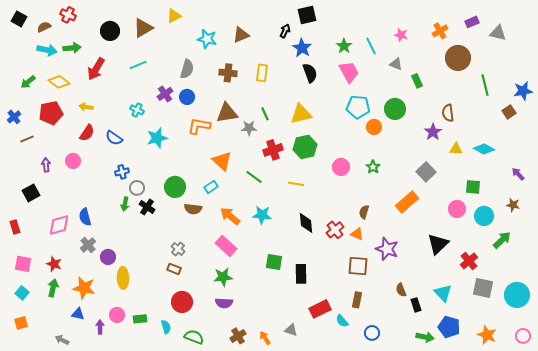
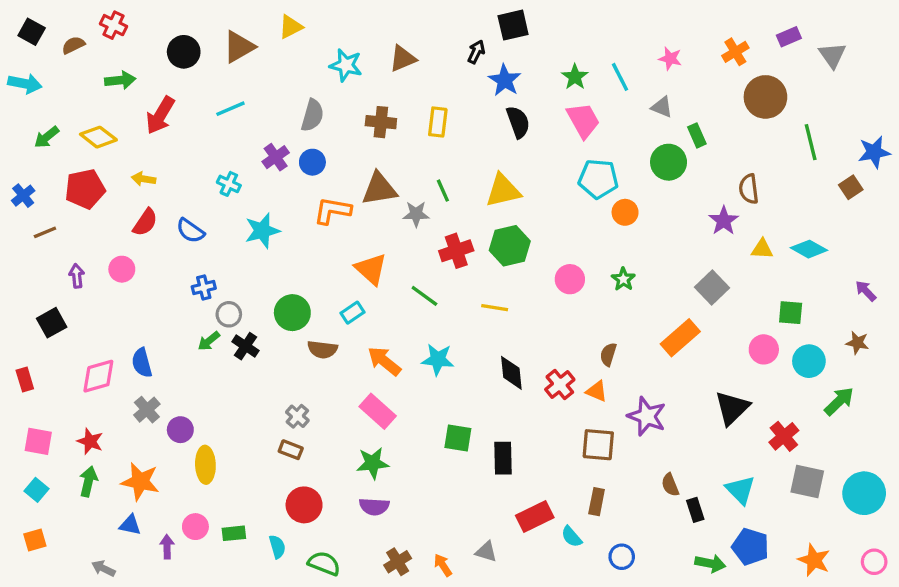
gray triangle: (498, 33) -> (832, 55), turned 42
cyan arrow: (47, 50) -> (25, 84), moved
green circle: (395, 109) -> (669, 162), moved
green arrow: (125, 204) -> (209, 341), turned 40

